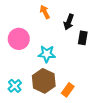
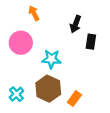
orange arrow: (45, 12) -> (34, 13), moved

